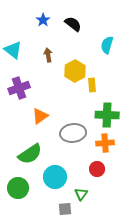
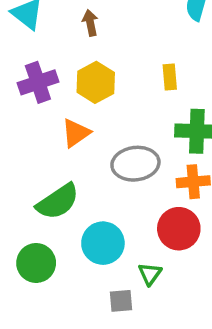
yellow hexagon: (75, 71) -> (96, 82), moved
red circle: (97, 169) -> (179, 229), size x1.5

